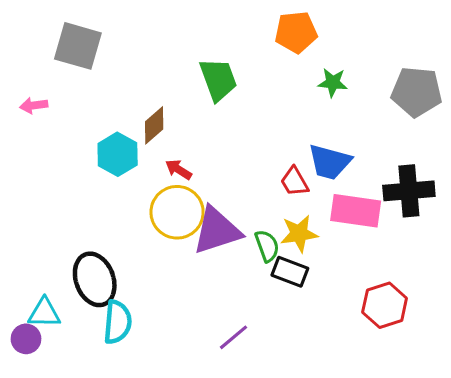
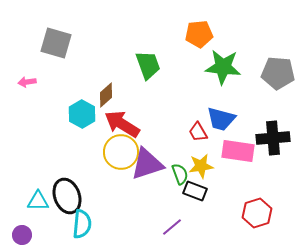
green star: (333, 83) -> (223, 67), size x1.8
red arrow: (179, 170) -> (122, 124), size x2.0
cyan triangle: (44, 313) -> (38, 201), moved
purple line: (233, 337) -> (172, 227), moved

